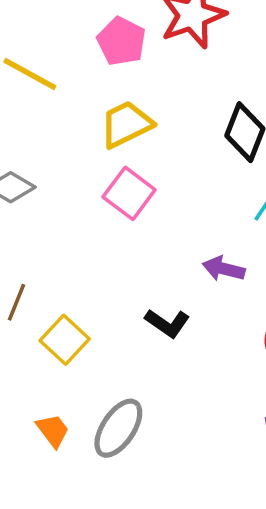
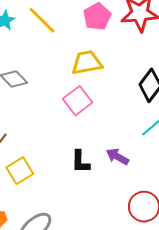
black L-shape: (167, 323) -> (80, 162), moved, turned 40

